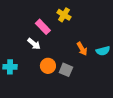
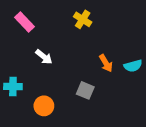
pink rectangle: (43, 27) -> (25, 22), moved
orange circle: (48, 66) -> (44, 106), moved

